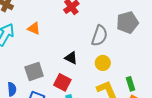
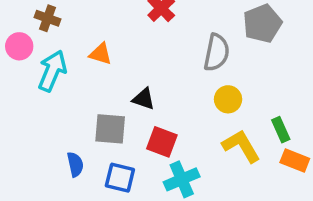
black triangle: (71, 58) -> (144, 99), moved
gray square: (34, 72) -> (110, 129), turned 30

